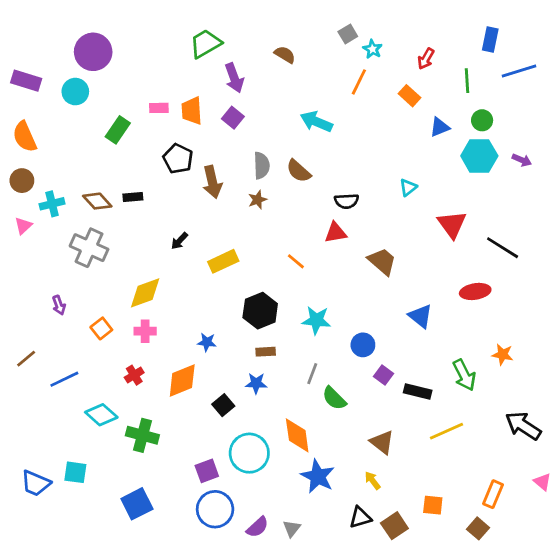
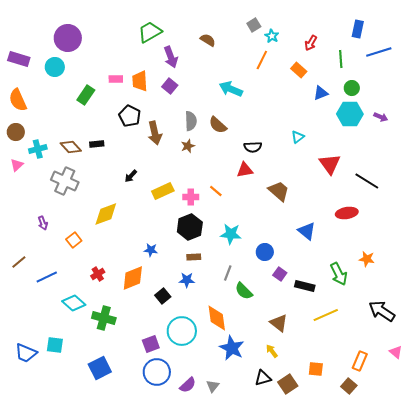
pink cross: (145, 331) -> (191, 197), moved

